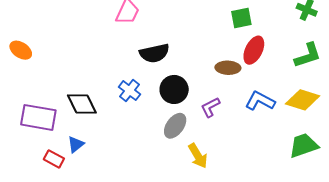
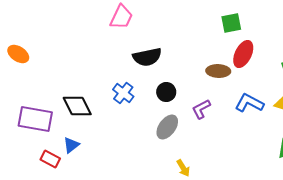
black circle: (174, 89) -> (166, 92), size x0.7
yellow arrow: (198, 156) -> (183, 168), moved, size x0.7

